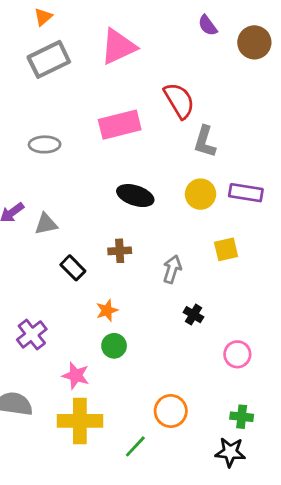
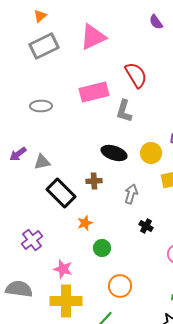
gray L-shape: (205, 142) -> (124, 111), moved
yellow circle: (200, 194) -> (151, 153), moved
black ellipse: (135, 196) -> (114, 153), moved
black rectangle: (73, 268) -> (61, 193), size x1.6
green circle: (114, 346) -> (102, 248), moved
orange circle: (171, 411) -> (120, 286), moved

